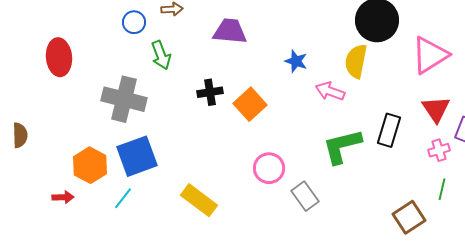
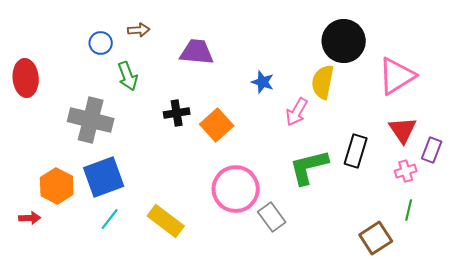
pink arrow: (330, 91) -> (297, 112), turned -80
pink circle: (269, 168) -> (236, 189), size x1.5
cyan line: (123, 198) -> (110, 219), moved

